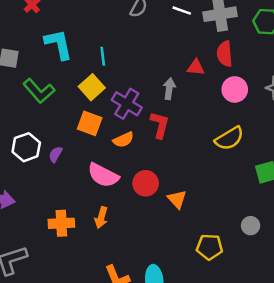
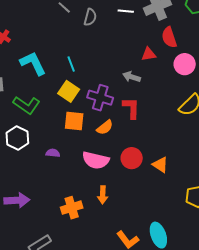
gray arrow: (169, 89) -> (132, 77), turned -66
white hexagon: (26, 147) -> (17, 138), moved
purple semicircle: (55, 154) -> (53, 153), turned 80

